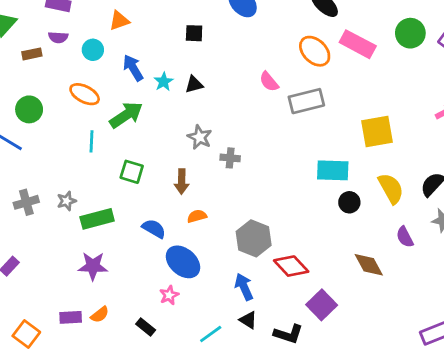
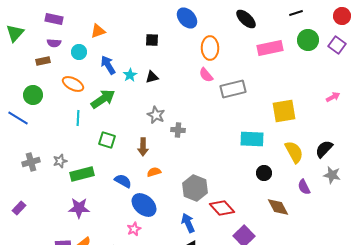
pink rectangle: (358, 44) -> (270, 48), turned -40
orange ellipse: (315, 51) -> (210, 48), moved, turned 45
brown rectangle: (32, 54) -> (43, 61), moved
black circle: (349, 202) -> (264, 173), moved

